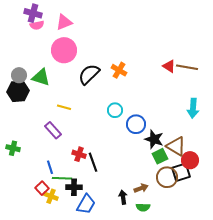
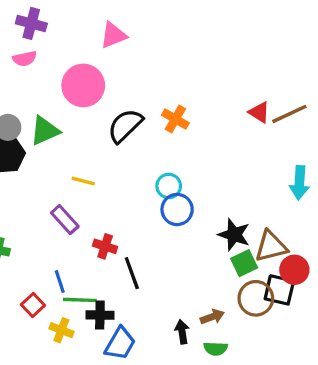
pink triangle: (64, 22) -> (113, 35), moved
pink semicircle: (37, 25) -> (25, 59), moved
brown line: (187, 67) -> (289, 114), turned -35
green triangle: (41, 77) -> (45, 131), turned -42
blue circle: (136, 124) -> (177, 209), moved
brown triangle: (176, 146) -> (271, 246), turned -45
red cross: (79, 154) -> (105, 246), moved
black square: (181, 172) -> (279, 290), turned 30
red square: (42, 188) -> (33, 305), moved

